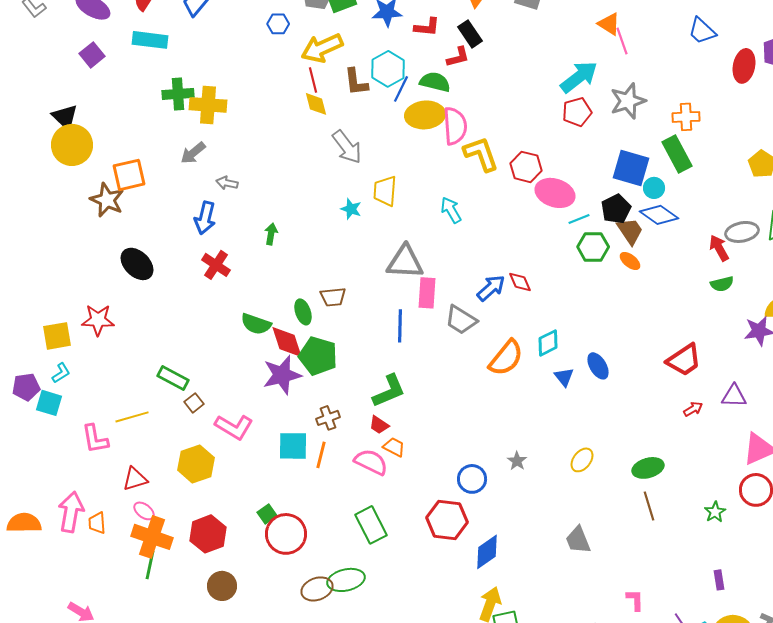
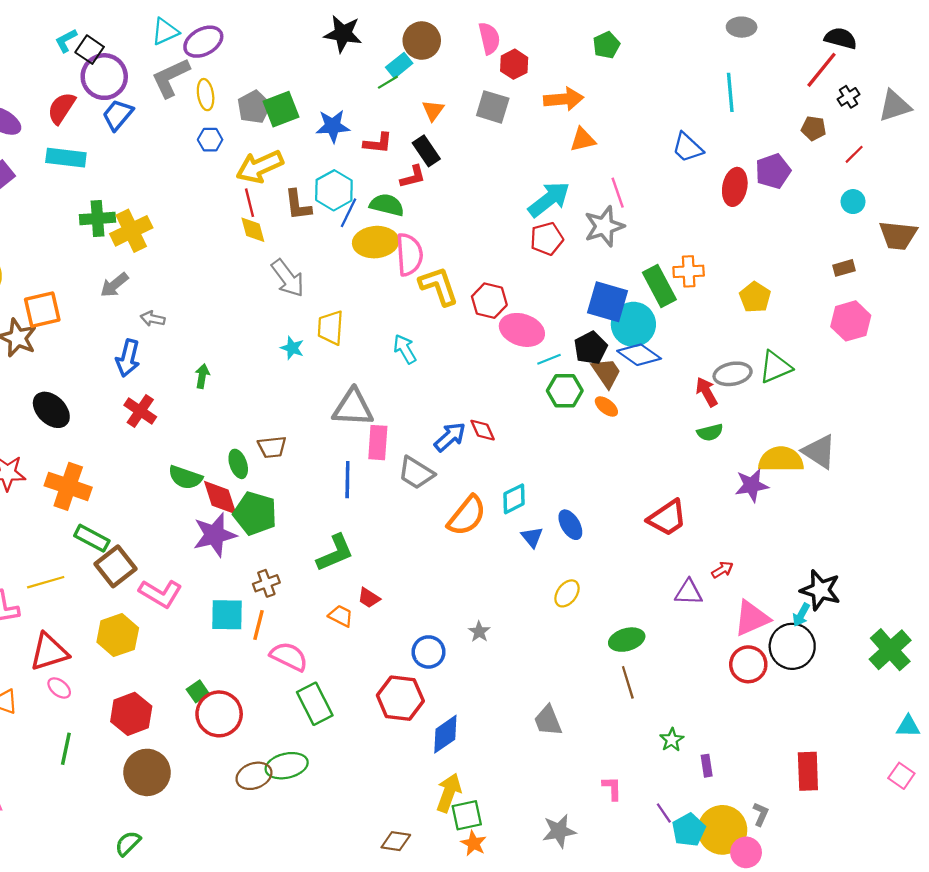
orange triangle: (609, 24) -> (583, 140), turned -45
pink line: (622, 41) -> (618, 193), moved
yellow cross: (208, 105) -> (131, 231), turned -30
orange cross: (686, 117) -> (689, 271), moved
cyan circle: (654, 188) -> (633, 324), size x1.8
purple triangle: (734, 396) -> (689, 592), moved
brown square: (194, 403) -> (115, 566), size x1.8
red arrow: (693, 409) -> (722, 570), moved
red trapezoid: (379, 425) -> (369, 598), moved
yellow ellipse: (582, 460) -> (567, 593), moved
pink semicircle: (371, 462) -> (289, 656), moved
red triangle: (135, 479) -> (49, 652), size x1.4
green star: (715, 512) -> (672, 740), moved
orange cross: (152, 537) -> (68, 486), moved
brown circle: (222, 586) -> (147, 772), size x1.4

